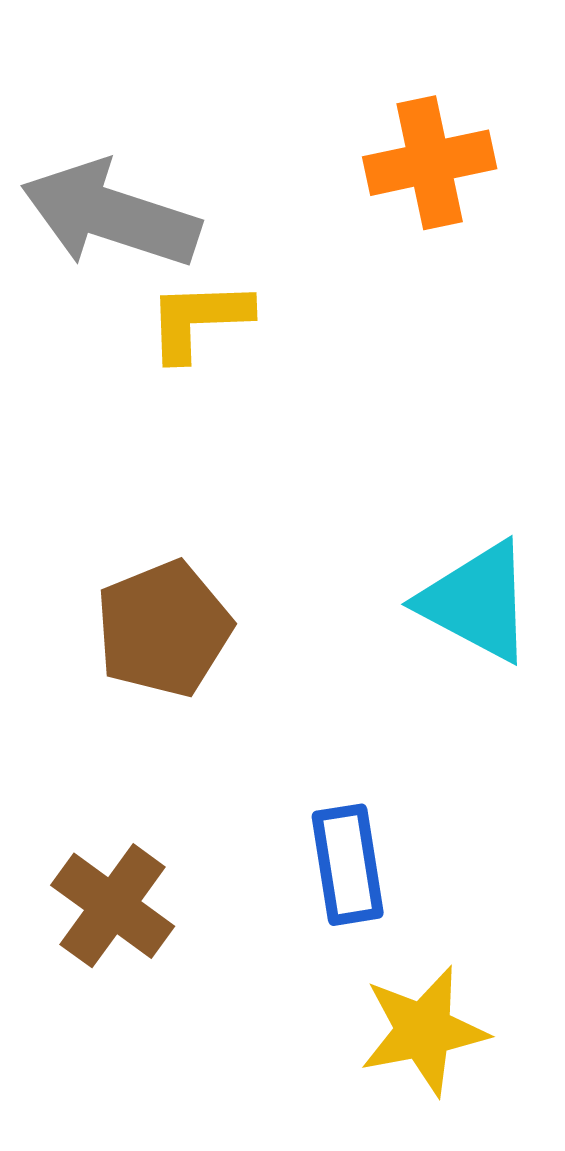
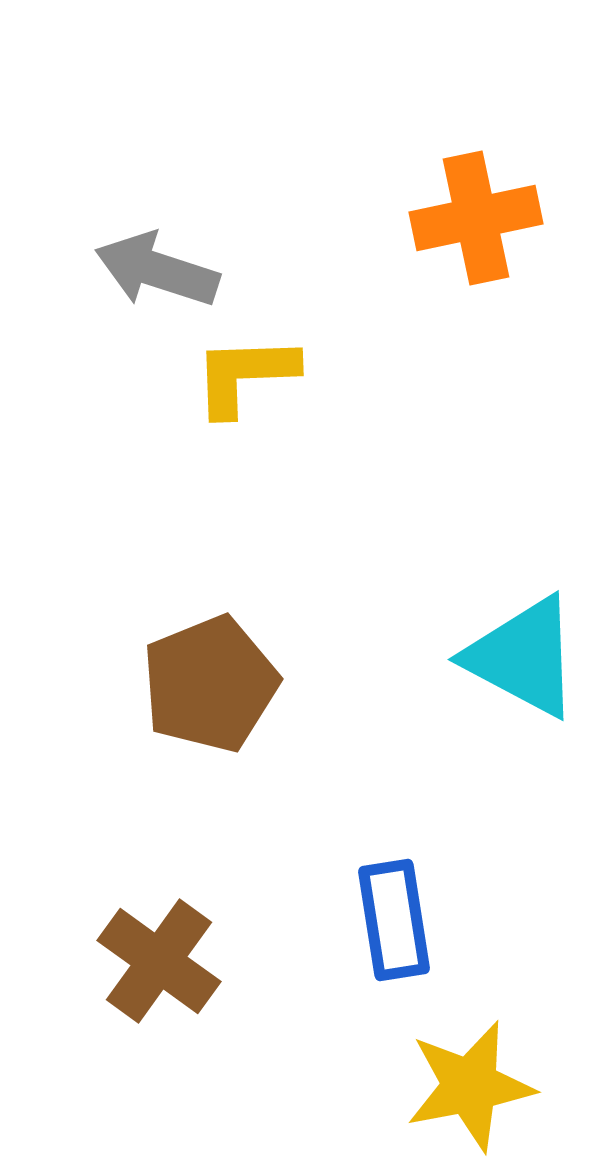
gray arrow: (111, 215) -> (157, 270), size x0.7

